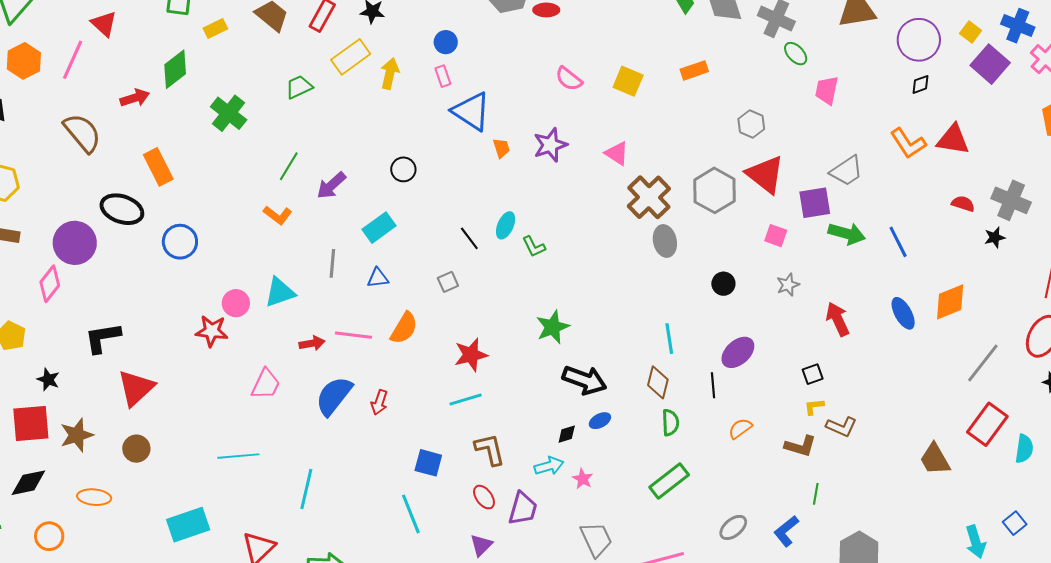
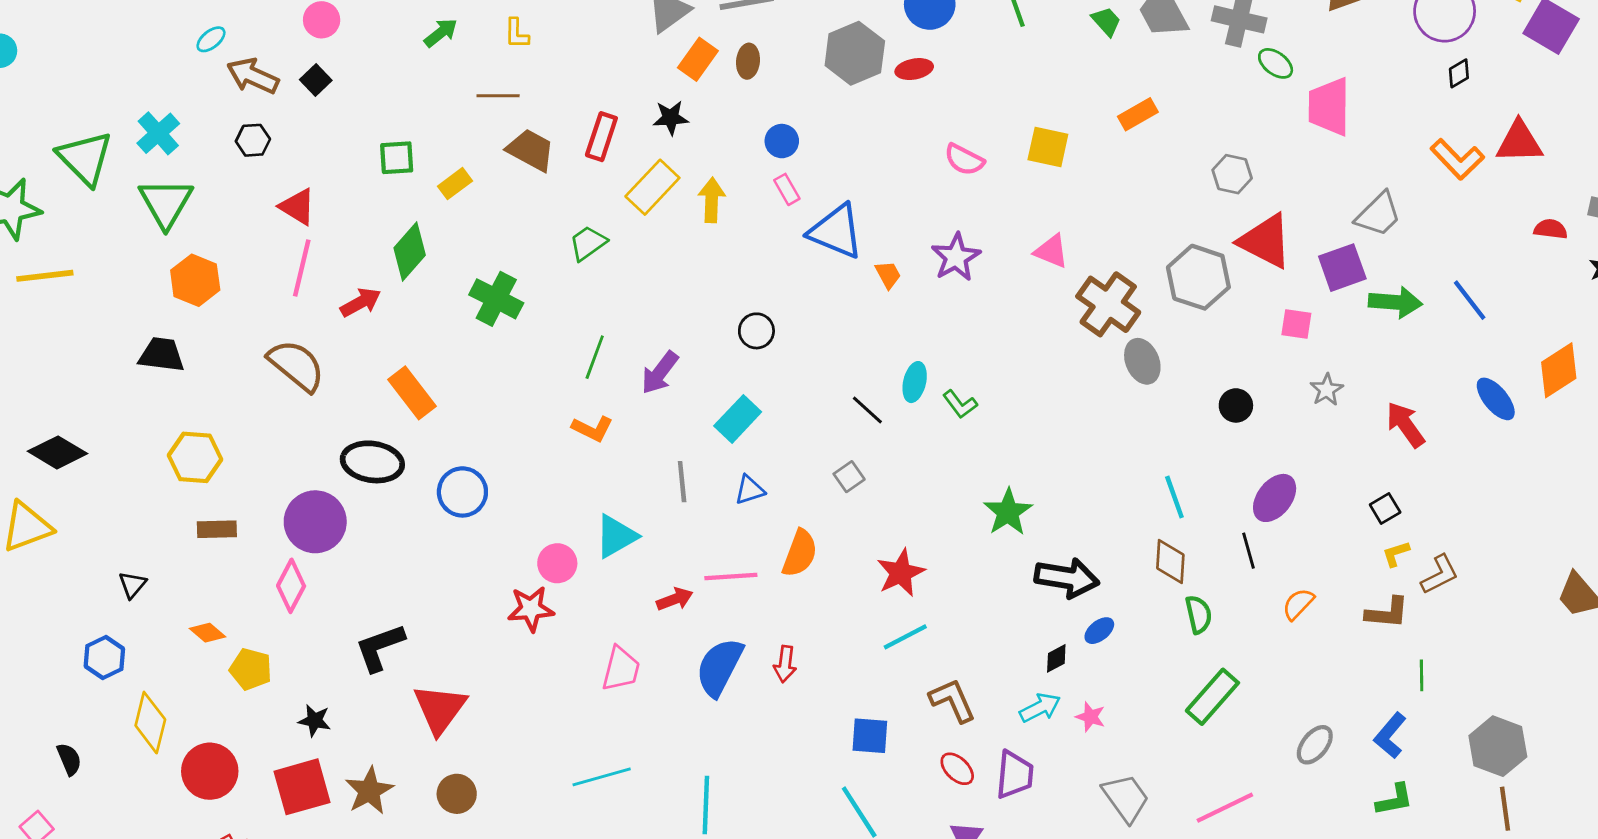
pink line: (73, 60) -> (302, 268), moved
pink trapezoid: (827, 90) -> (1329, 107), size x1.4
brown L-shape: (841, 427) -> (1440, 575), turned -40

